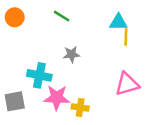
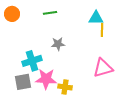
green line: (62, 16) -> (50, 13), turned -40
cyan cross: (39, 75) -> (32, 61), turned -30
gray square: (15, 101) -> (23, 82), moved

